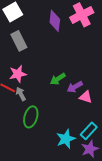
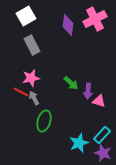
green arrow: (58, 79) -> (71, 83), turned -105
purple arrow: (75, 87) -> (88, 91), turned -56
purple star: (90, 149) -> (103, 153), turned -30

